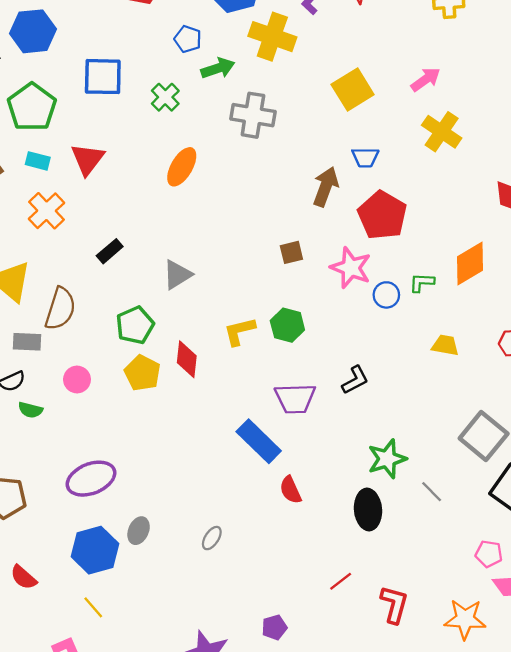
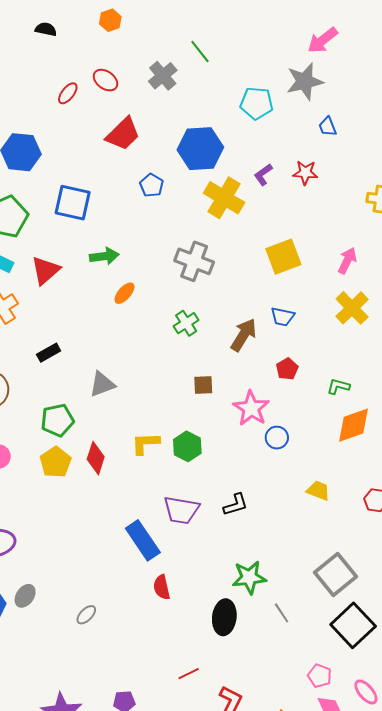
green arrow: (218, 68) -> (104, 256), moved
pink arrow: (426, 79) -> (347, 261), turned -40
green cross: (165, 97) -> (186, 323), moved
orange ellipse: (182, 167) -> (124, 293), size x0.7
red pentagon: (382, 215) -> (287, 369), size x0.5
green L-shape: (422, 283) -> (338, 386), moved

